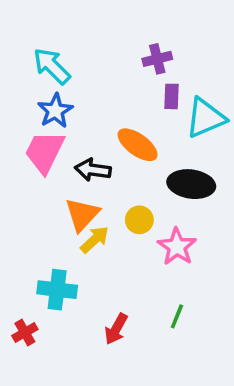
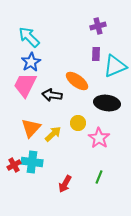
purple cross: (157, 59) -> (98, 26), moved
orange triangle: (82, 214) -> (31, 128), moved
red cross: (25, 333) -> (14, 165), moved

